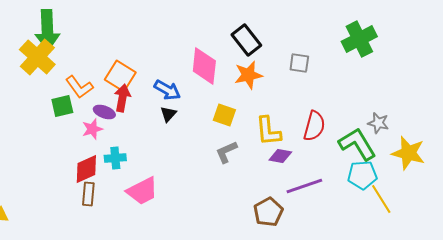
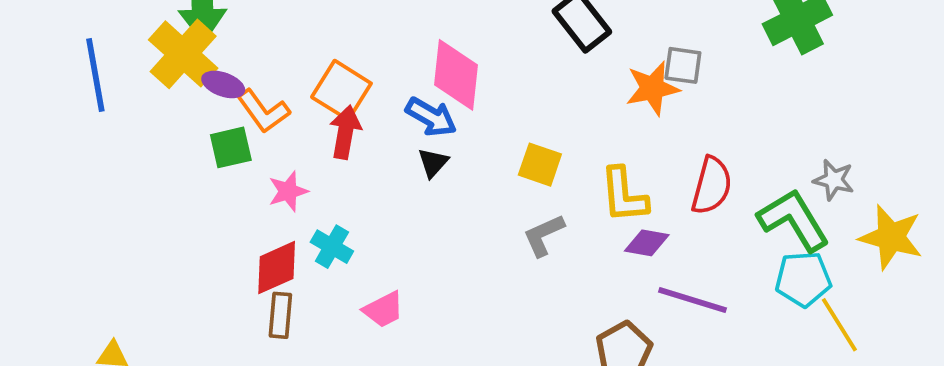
pink diamond: (204, 66) -> (456, 75), moved
orange star: (248, 75) -> (652, 88), moved
purple ellipse: (104, 112) -> (223, 84), moved
cyan cross: (115, 158) -> (332, 247), turned 35
purple line: (304, 186) -> (693, 300), turned 36
pink trapezoid: (142, 191) -> (383, 310), size x0.7

